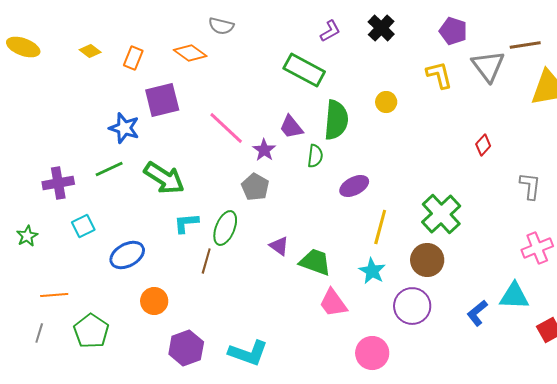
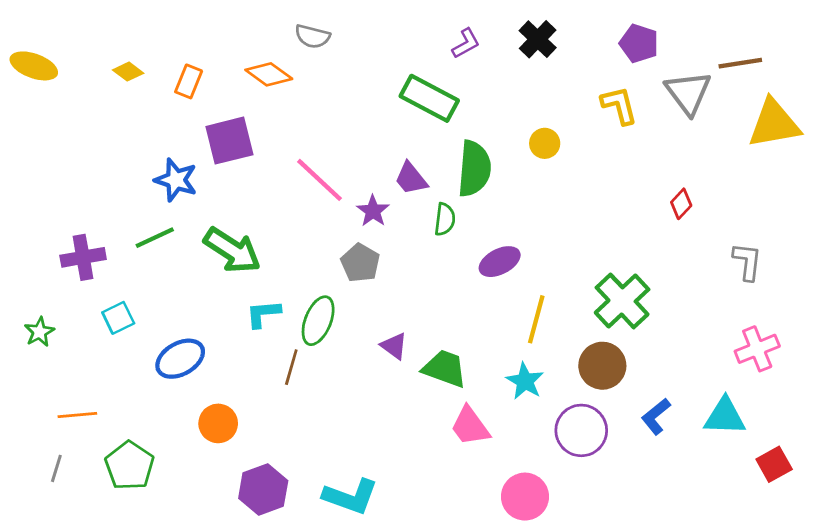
blue L-shape: (477, 313) -> (656, 416), moved

